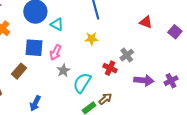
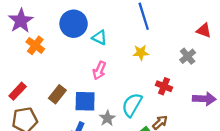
blue square: (34, 48) -> (85, 101), moved
gray cross: (127, 55) -> (188, 56), moved
gray star: (63, 70) -> (107, 118), moved

